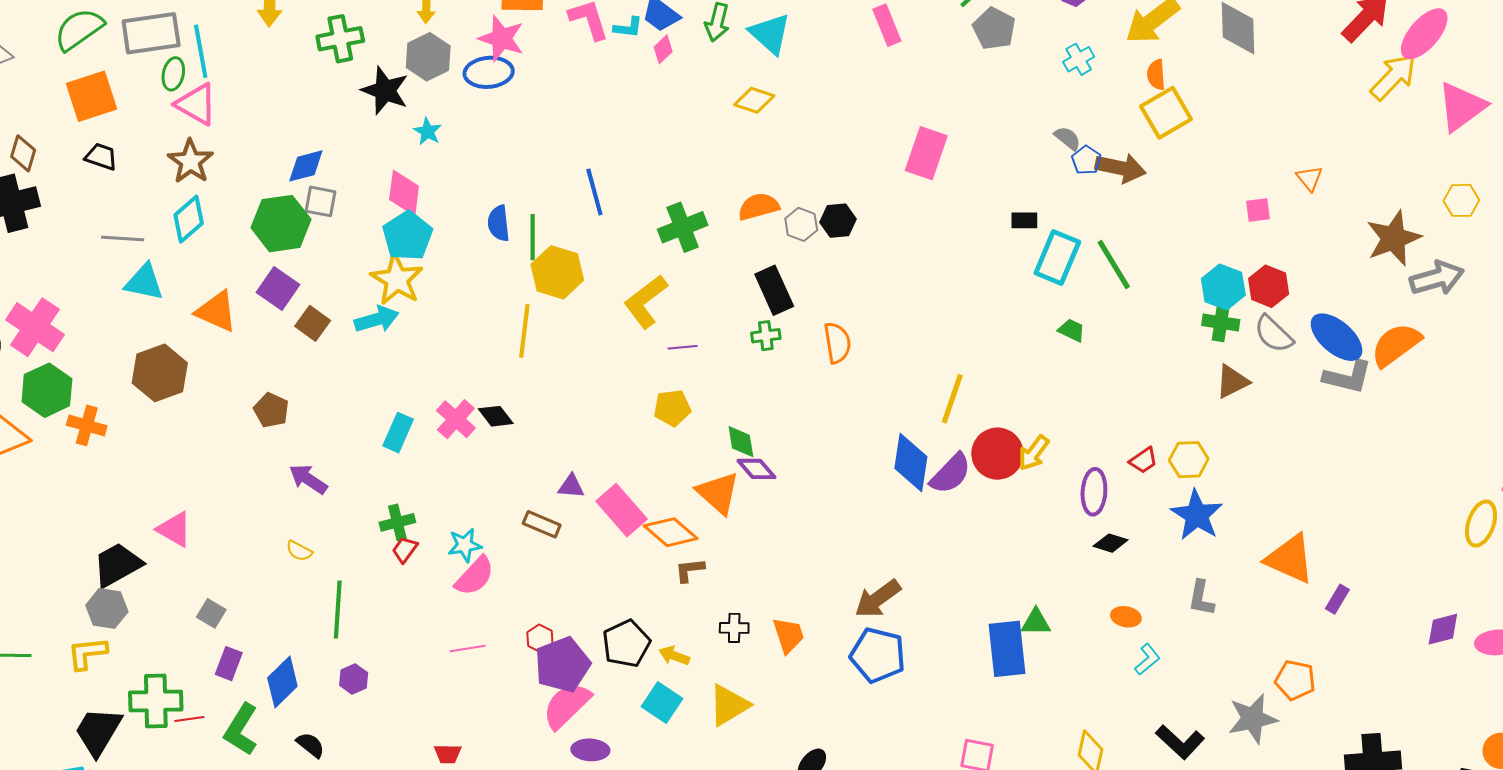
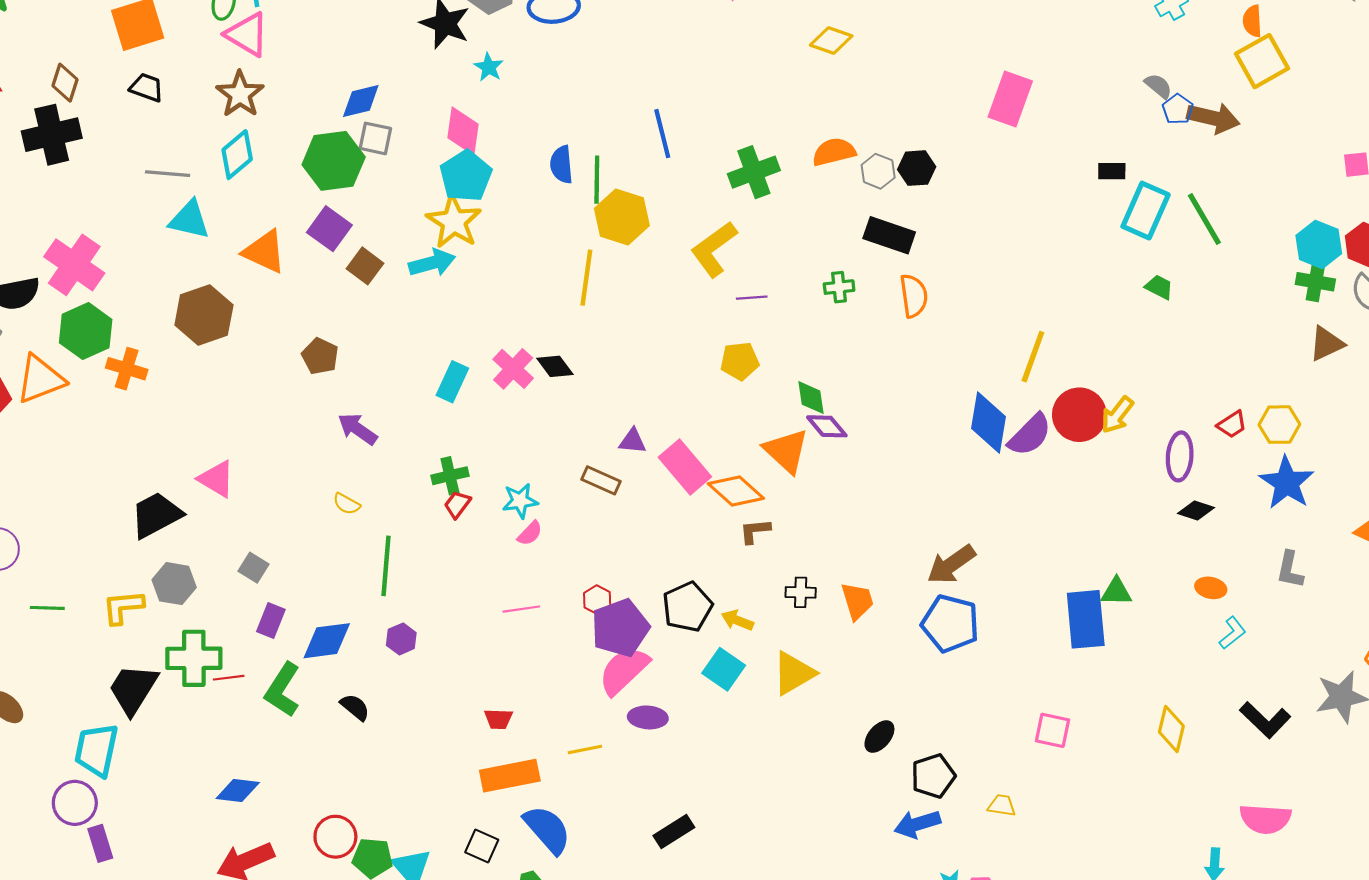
black rectangle: (774, 290) -> (889, 235), moved, turned -48
pink semicircle: (475, 576) -> (530, 533), size x0.6
gray hexagon: (107, 608) -> (174, 584), moved
blue diamond: (282, 682) -> (327, 641), turned 36

